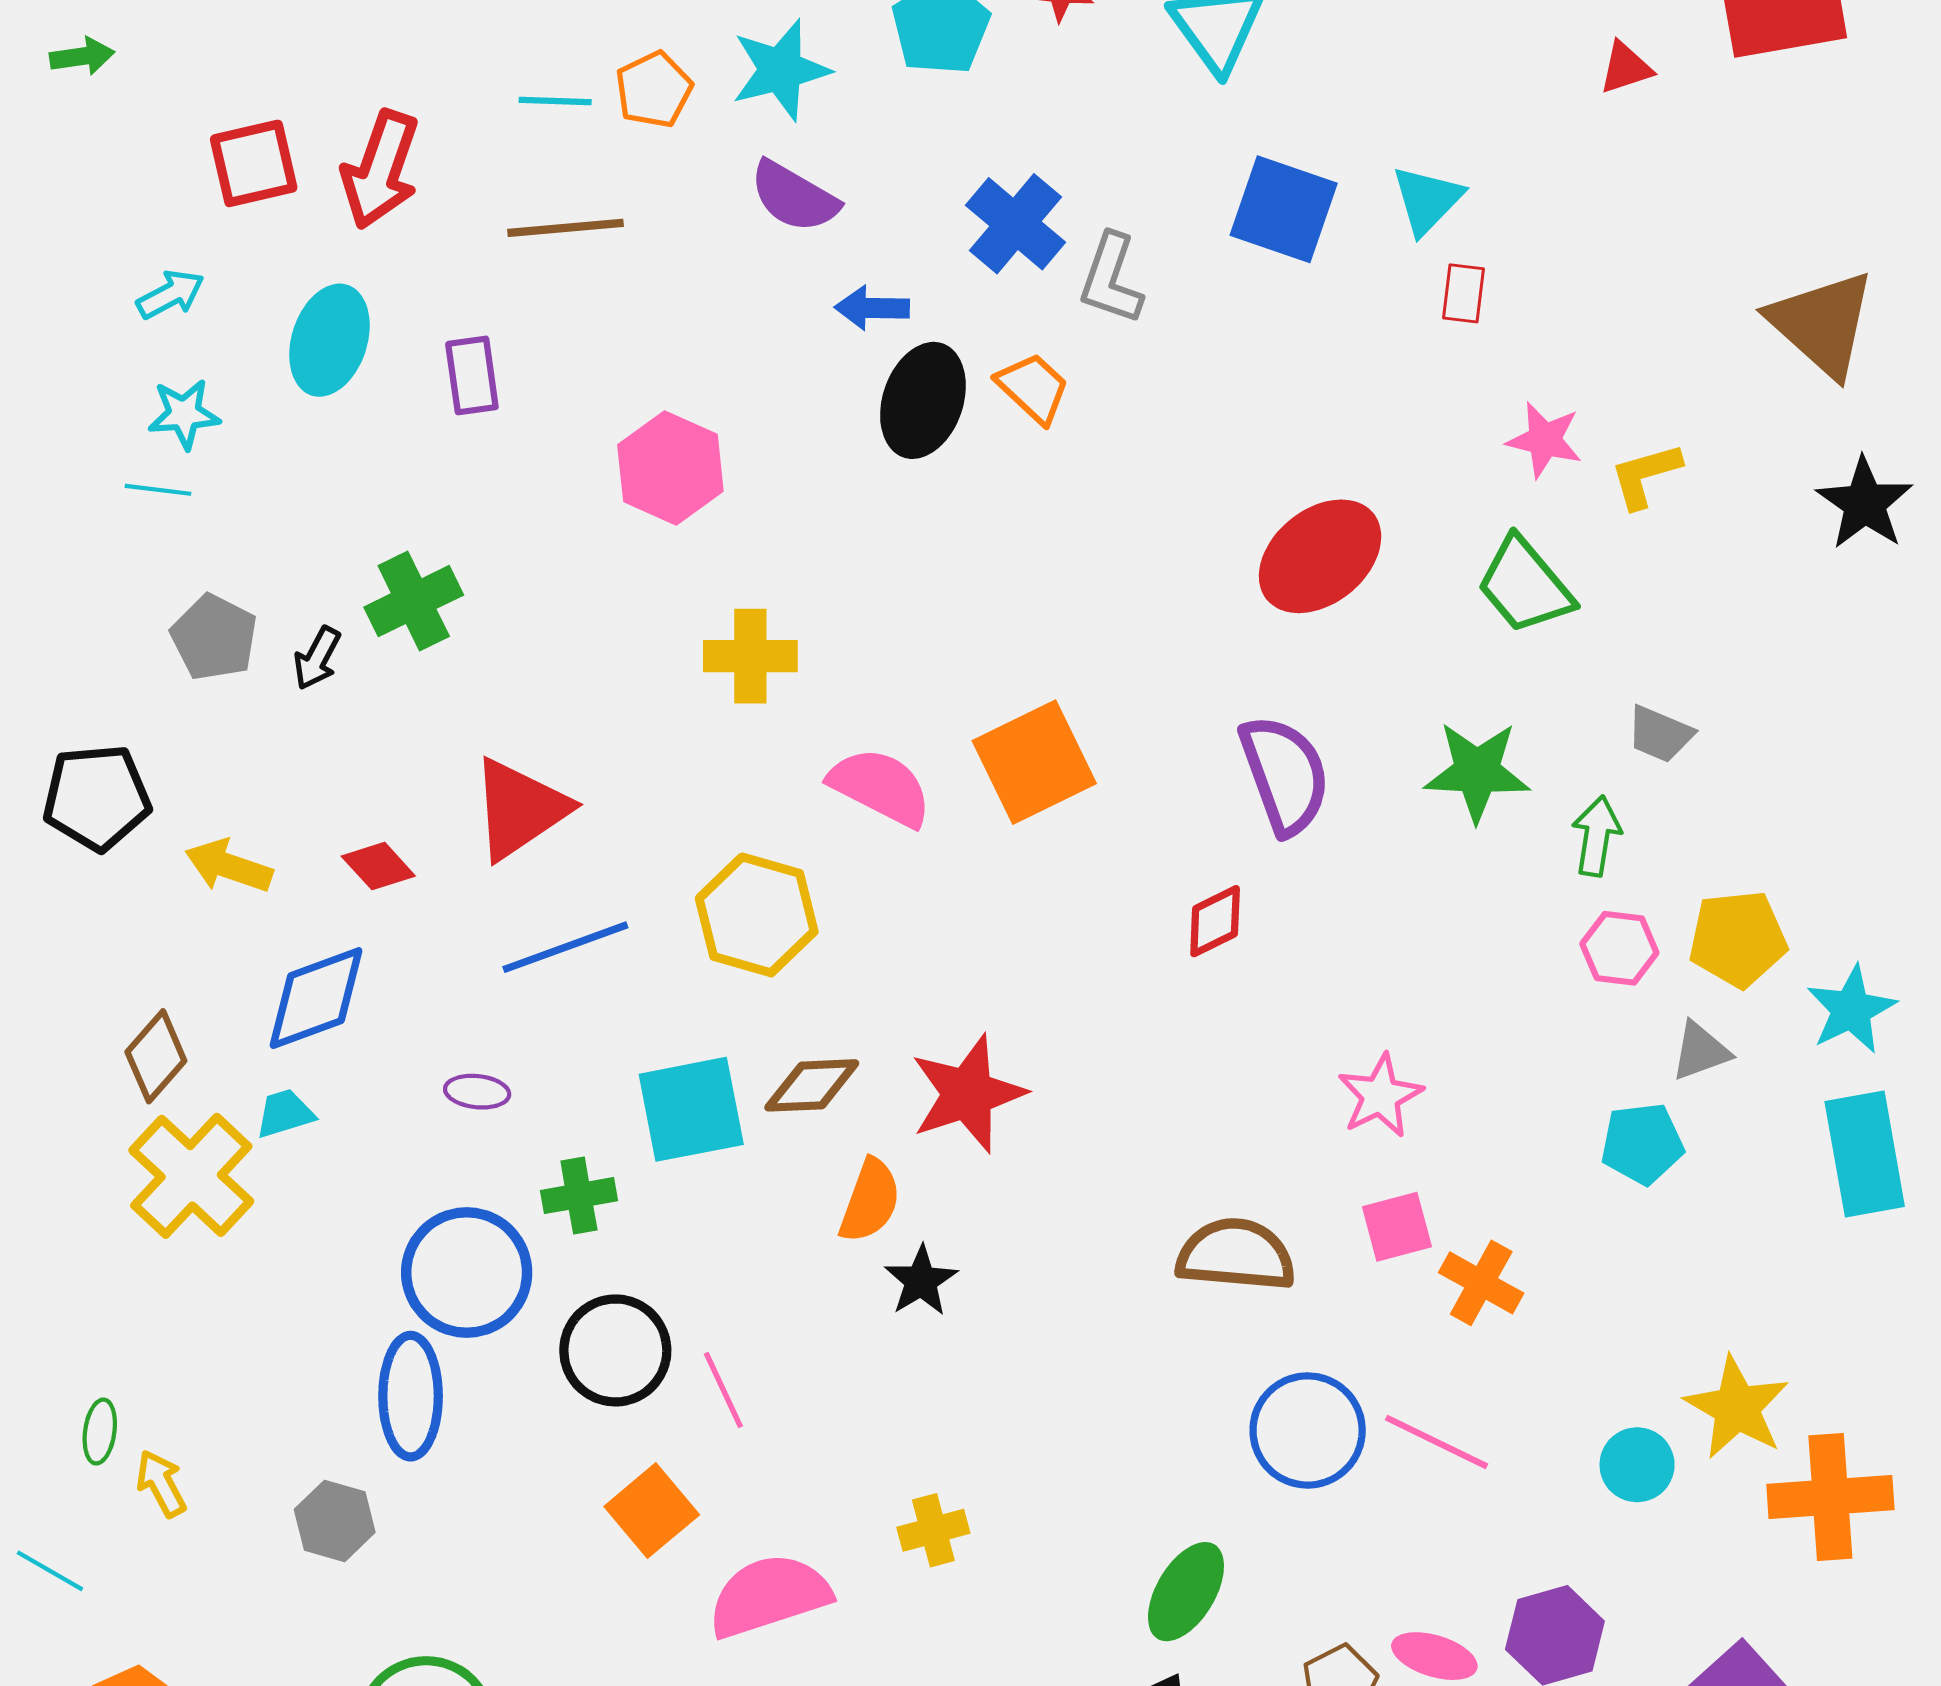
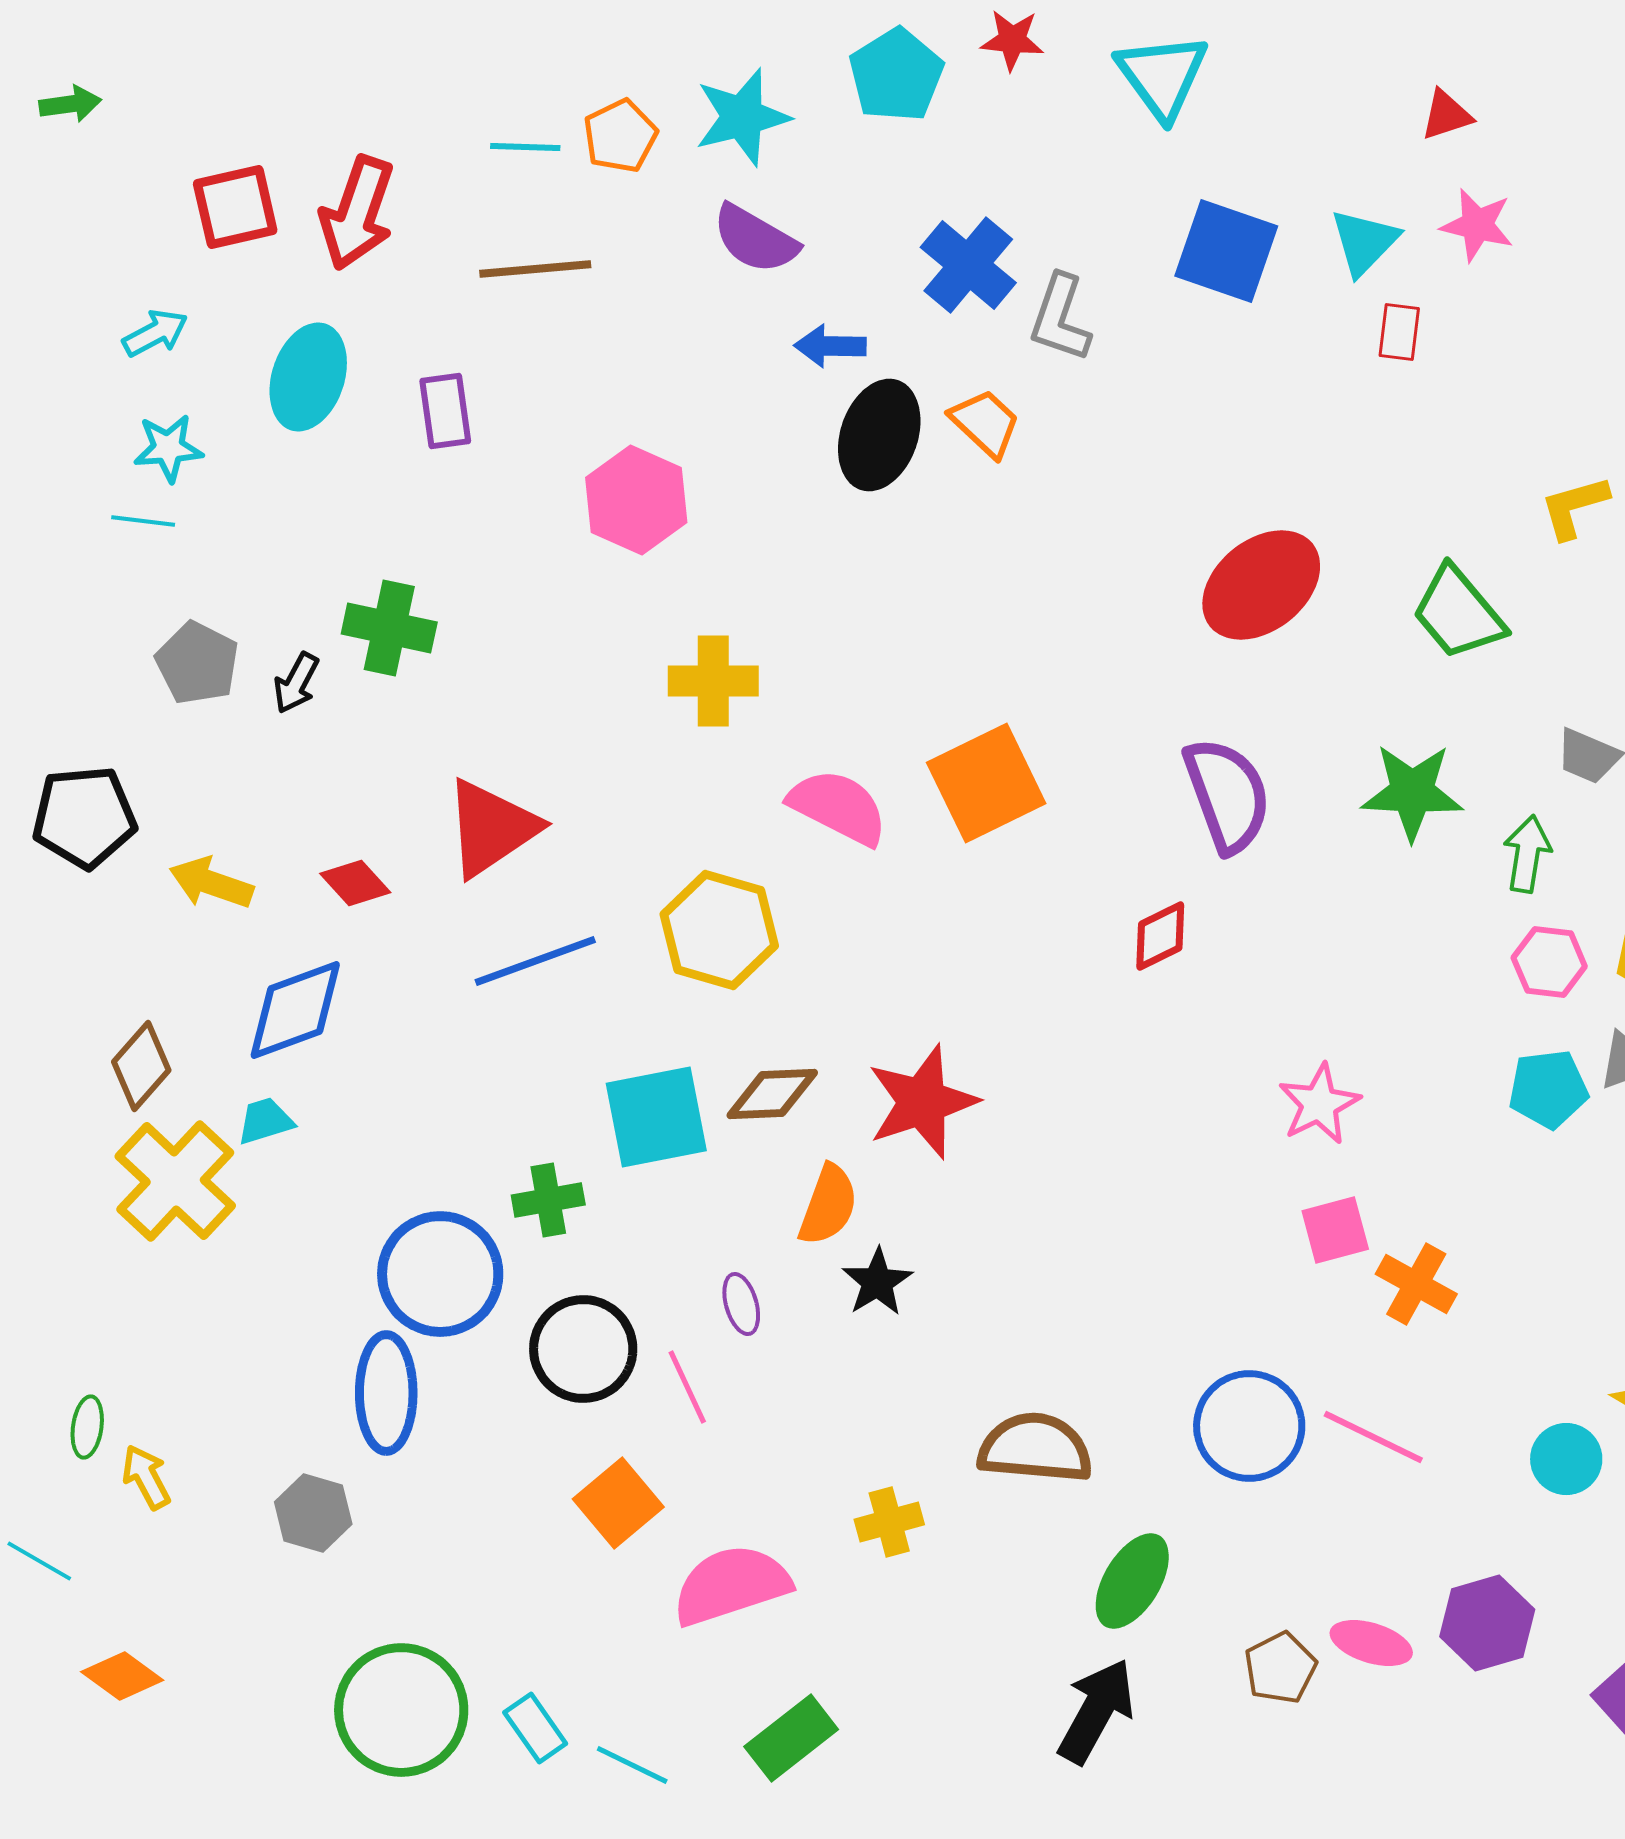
red triangle: (1626, 68) -> (1446, 115), moved
pink star: (1545, 440) -> (1477, 225), moved
green cross: (414, 601) -> (389, 628), turned 38
purple ellipse: (477, 1092) -> (741, 1304), moved, turned 68
cyan pentagon: (1642, 1144) -> (1548, 1089), moved
brown semicircle: (1236, 1255) -> (1035, 1448), moved

